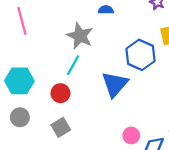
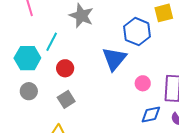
cyan line: (73, 65) -> (52, 42), moved
pink circle: (131, 135) -> (143, 83), moved

